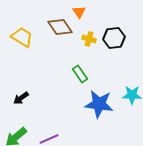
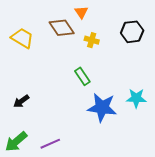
black hexagon: (114, 38) -> (132, 32), moved

